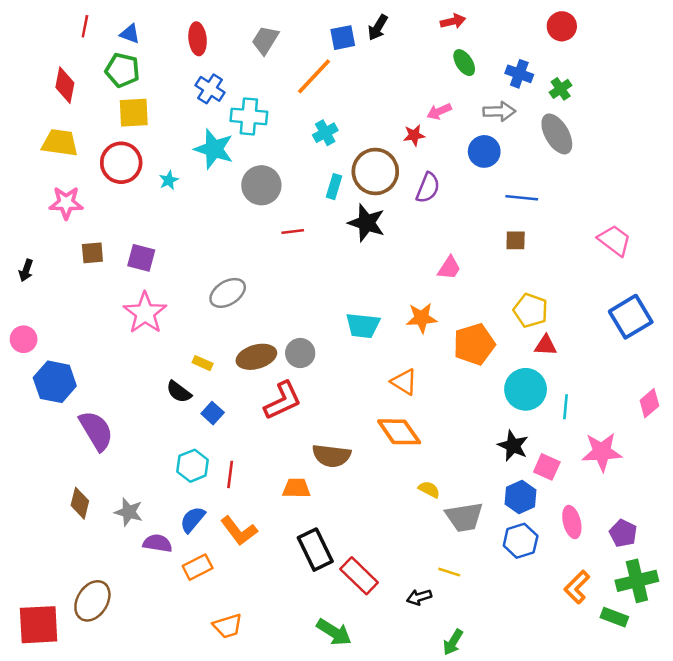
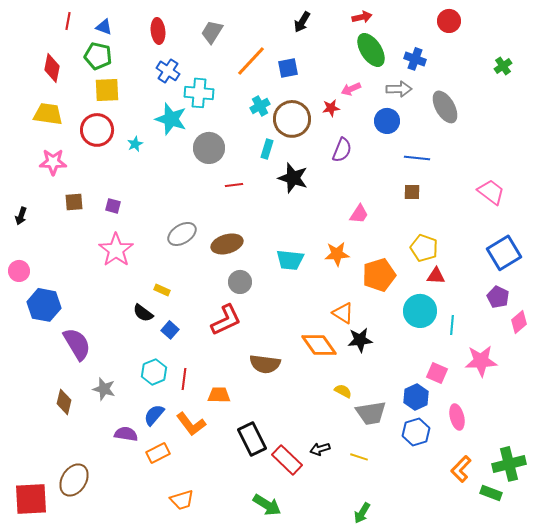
blue square: (343, 38) -> (288, 68), moved
green ellipse: (464, 63) -> (371, 50), size x1.6
green cross: (561, 89) -> (503, 66), moved
brown circle: (375, 171) -> (292, 119), moved
purple square: (141, 258) -> (113, 206), size x0.7
brown ellipse: (256, 357) -> (227, 244), moved
orange triangle: (404, 382) -> (343, 313), moved
black star: (513, 446) -> (360, 340), moved, turned -30
orange trapezoid: (296, 488) -> (219, 395), moved
gray star: (129, 512) -> (104, 389), moved
purple pentagon: (623, 533) -> (498, 297), moved
black arrow: (419, 597) -> (320, 449), moved

